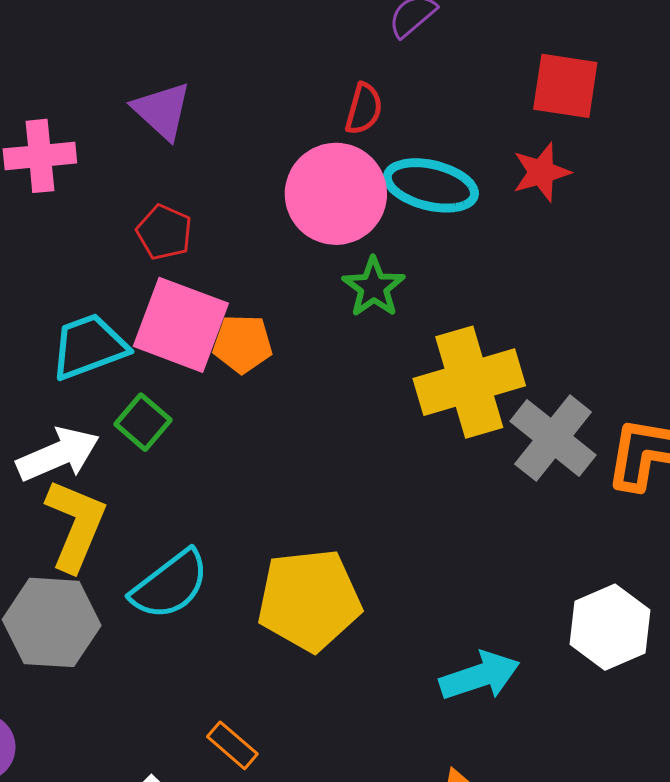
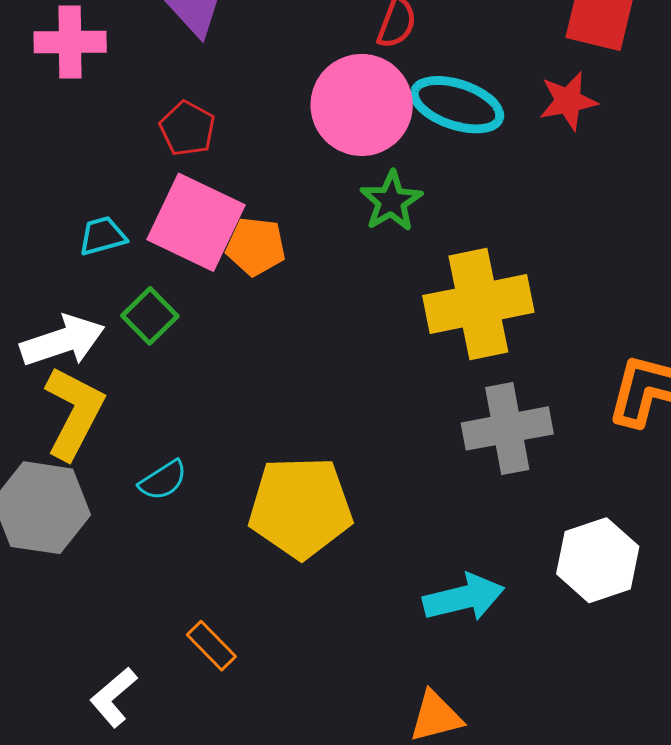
cyan trapezoid: (89, 347) -> (102, 236), size x0.6
gray cross: (553, 438) -> (507, 428), moved, turned 36
cyan semicircle: (170, 585) -> (163, 480), size x0.6

